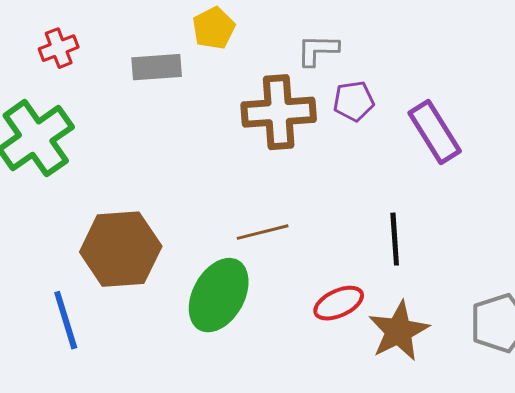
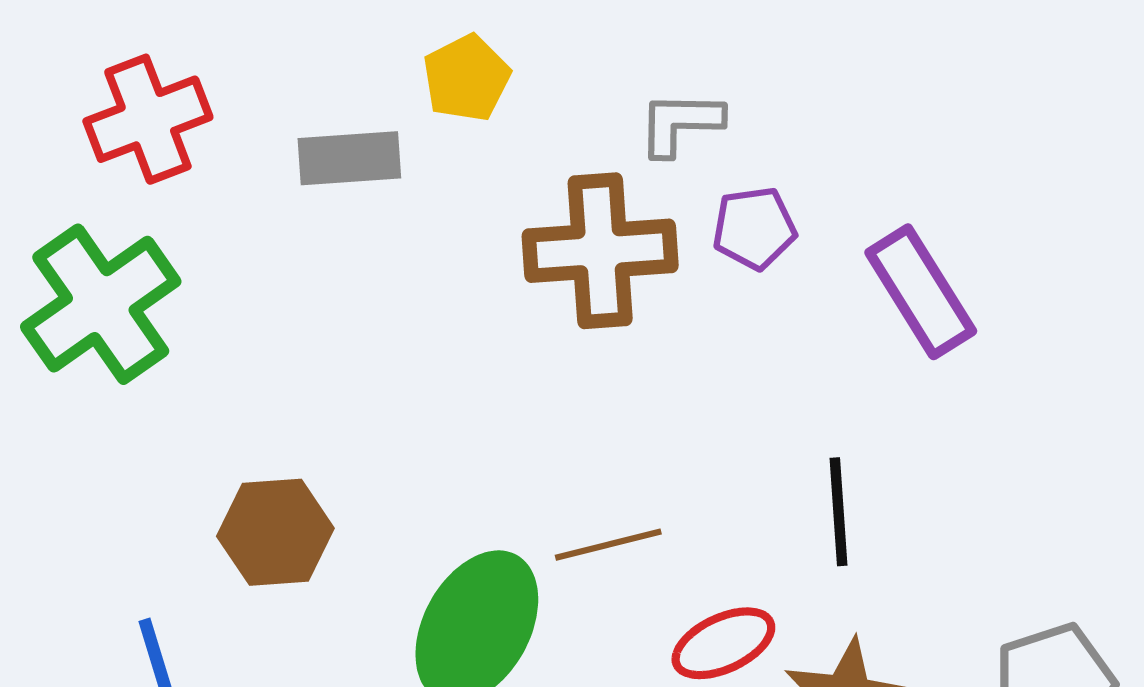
red cross: (59, 48) -> (148, 119), size x1.5
brown line: (263, 232) -> (608, 545), moved
brown hexagon: (121, 249) -> (275, 532), size x0.7

